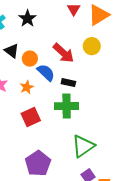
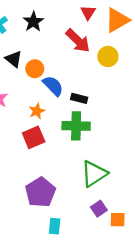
red arrow: (63, 53) -> (78, 41), moved
orange star: (27, 87) -> (37, 111), moved

